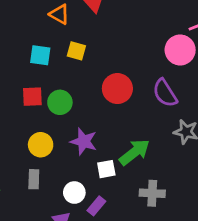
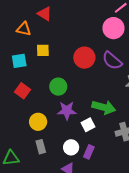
red circle: (117, 89) -> (84, 58), moved
red square: (32, 97) -> (22, 91), turned -35
green circle: (60, 102) -> (58, 87), moved
green arrow: (134, 152) -> (104, 107), turned 70

